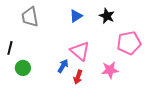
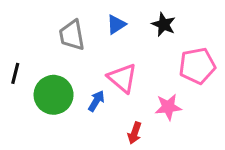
gray trapezoid: (30, 17) -> (72, 35), moved
green circle: (23, 68) -> (54, 95), moved, size x1.6
red arrow: (78, 77) -> (135, 133), moved

